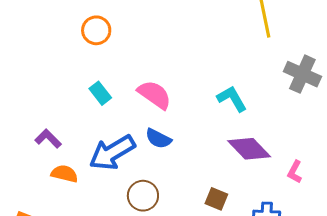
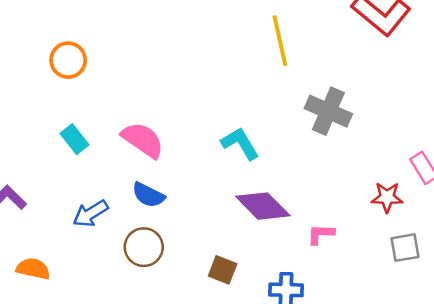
blue arrow: (112, 153) -> (91, 214), size x0.6
pink L-shape: (295, 172) -> (321, 234), turned 65
orange semicircle: (64, 174) -> (33, 269), moved
brown circle: (143, 196) -> (144, 247), moved

